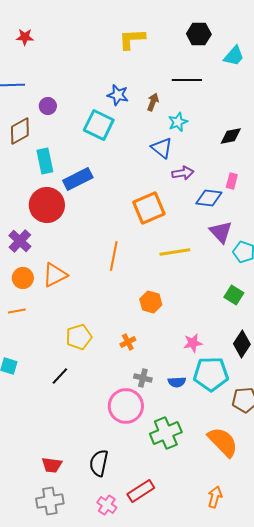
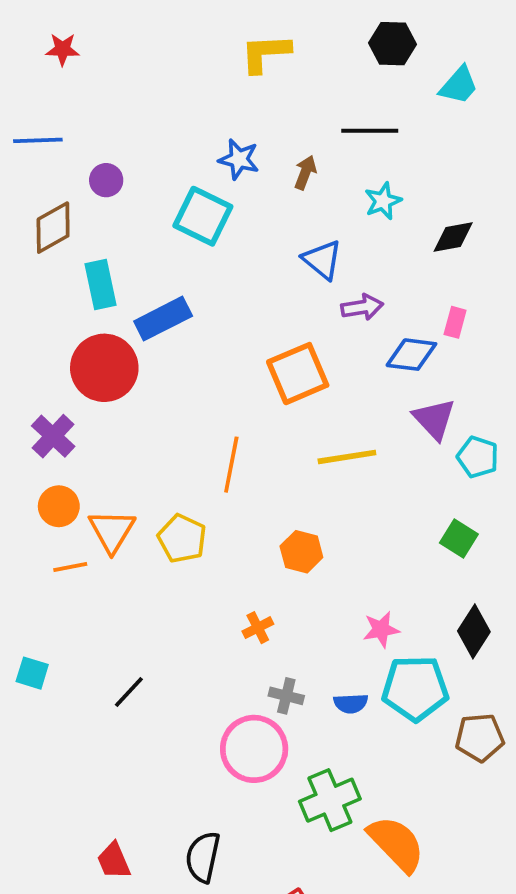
cyan star: (178, 122) -> (383, 201), moved
orange triangle: (55, 275) -> (112, 531), moved, turned -32
orange line: (17, 311) -> (70, 567), moved
yellow pentagon: (79, 337) -> (182, 538), moved, turned -30
orange semicircle: (223, 442) -> (396, 844), moved
red trapezoid: (52, 465) -> (114, 861), turned 60

